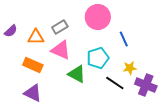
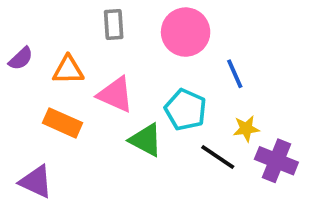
gray rectangle: (60, 27) -> (114, 24), moved, turned -63
cyan pentagon: (98, 58) -> (186, 110), turned -30
purple triangle: (33, 93) -> (36, 182), moved

